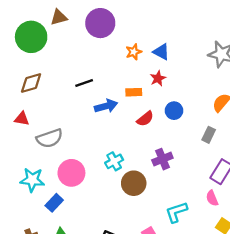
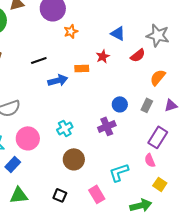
orange star: (134, 52) -> (71, 31), moved
blue triangle: (161, 52) -> (118, 33), moved
blue circle: (174, 111) -> (120, 104), moved
red semicircle: (145, 119) -> (138, 55), moved
brown circle: (134, 183) -> (74, 159), moved

